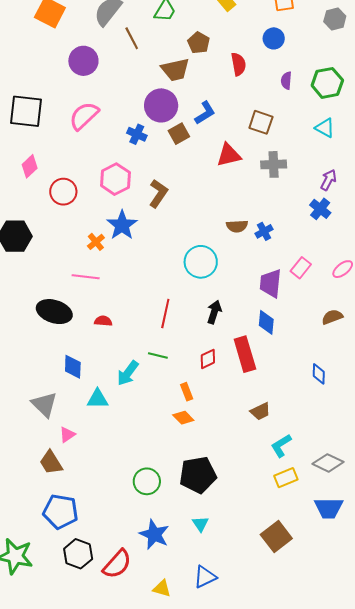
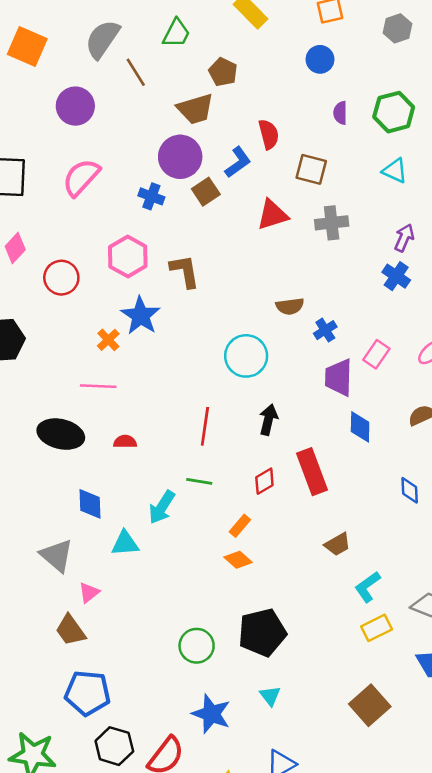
red semicircle: (238, 64) -> (269, 134), moved
brown L-shape: (158, 193) -> (185, 271), turned -40
blue cross: (264, 231) -> (325, 330), moved
blue diamond: (266, 322) -> (360, 427), moved
orange rectangle: (187, 392) -> (240, 526), turned 66

